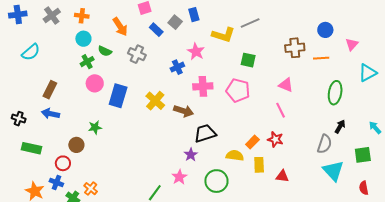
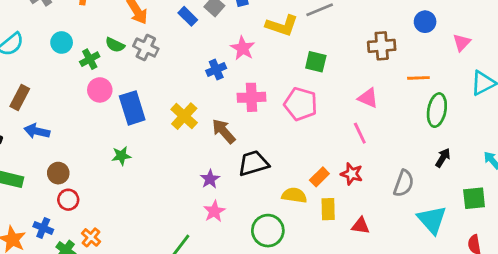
cyan circle: (83, 39) -> (62, 42), moved
gray cross: (137, 54) -> (146, 48), moved
orange line: (321, 58) -> (418, 78), moved
brown rectangle: (50, 90) -> (20, 98), moved
blue rectangle: (118, 96) -> (132, 108), turned -35
brown arrow: (184, 111) -> (224, 131), turned -150
green star: (95, 127) -> (121, 156), moved
gray semicircle: (325, 144) -> (404, 183), moved
brown circle: (76, 145) -> (58, 173), moved
purple star: (191, 155) -> (210, 179), moved
red circle: (63, 163) -> (68, 200), moved
pink star: (179, 177) -> (214, 211), moved

